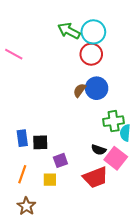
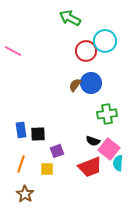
green arrow: (69, 31) -> (70, 18), moved
cyan circle: (93, 32) -> (105, 41), moved
cyan semicircle: (125, 133) -> (118, 163), moved

